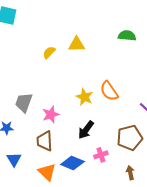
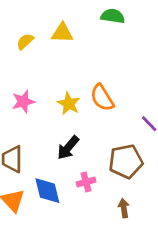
green semicircle: (127, 36) -> (113, 16), moved
pink star: (51, 115) -> (23, 102), moved
blue diamond: (72, 163) -> (47, 191), turned 50

